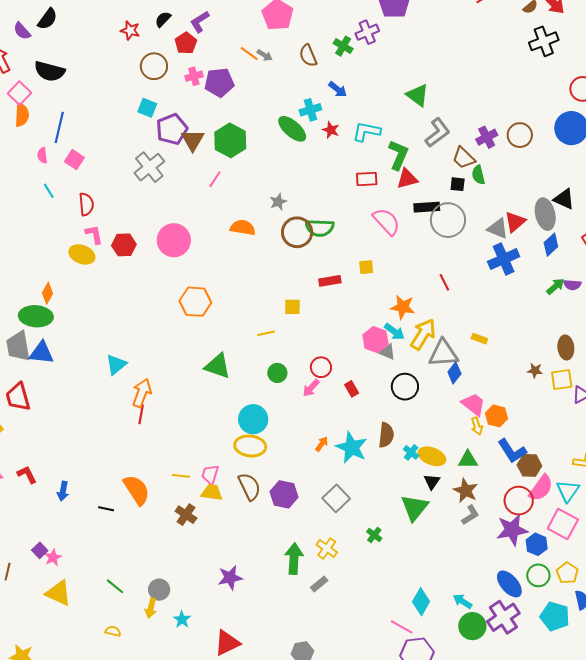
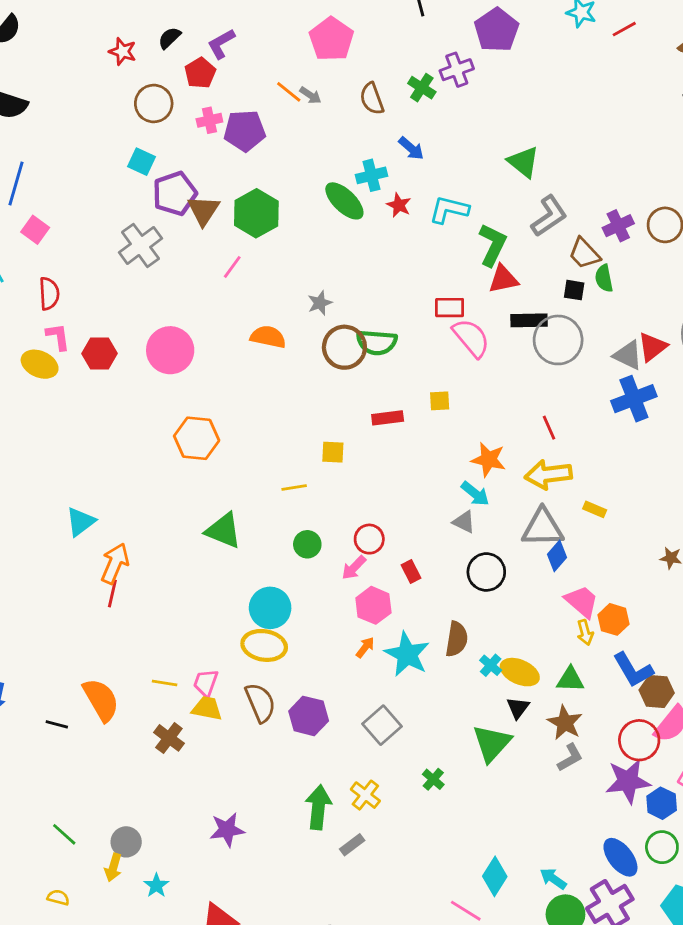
red rectangle: (367, 179) -> (450, 308), moved
yellow arrow: (423, 334) -> (548, 475), moved, turned -132
pink hexagon: (375, 340) -> (373, 605), moved

